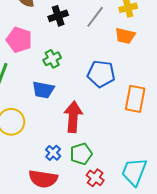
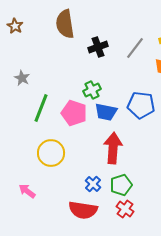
pink pentagon: (19, 40) -> (74, 113), moved
blue trapezoid: (43, 90) -> (106, 112), moved
red cross: (95, 178) -> (125, 209), moved

